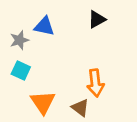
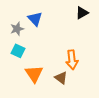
black triangle: (97, 19) -> (82, 13), moved
blue triangle: (44, 26) -> (35, 19), turned 35

